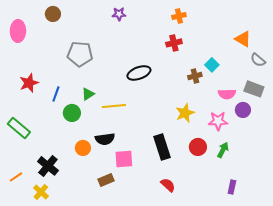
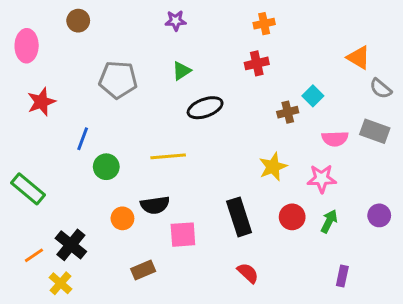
red star: (29, 83) -> (41, 102), moved
green triangle: (88, 94) -> (181, 71), moved
purple circle: (243, 110) -> (379, 215), moved
orange line: (16, 177) -> (34, 255), moved
brown rectangle: (106, 180) -> (143, 270), moved

